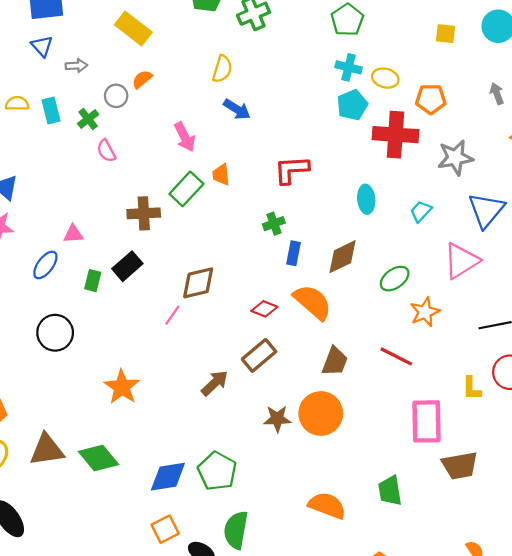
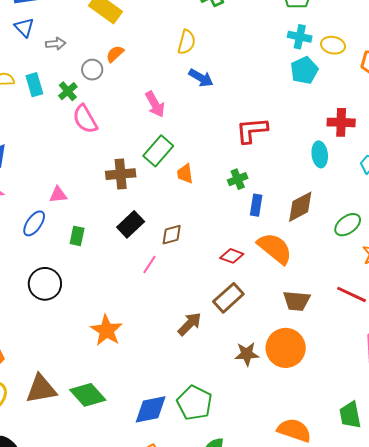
red cross: (395, 135) -> (341, 122), moved, size x0.7
pink semicircle: (106, 151) -> (85, 119), size x1.4
orange trapezoid: (221, 175) -> (185, 174), moved
black rectangle: (127, 266) -> (131, 224), moved
brown diamond: (198, 283) -> (172, 235), size x0.7
brown trapezoid: (335, 361) -> (297, 301), turned 76

